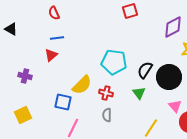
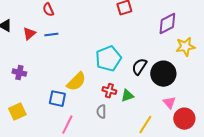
red triangle: (51, 55) -> (29, 34), moved
cyan pentagon: (114, 62) -> (108, 59), turned -30
red cross: (106, 93) -> (109, 91), moved
green triangle: (139, 93) -> (127, 96), moved, turned 48

